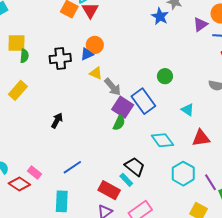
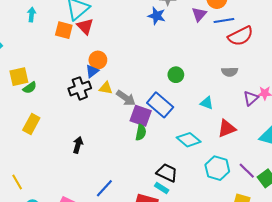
green semicircle: (24, 56) -> (30, 88), turned 64
black cross: (60, 59) -> (80, 88), moved

